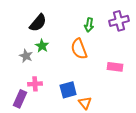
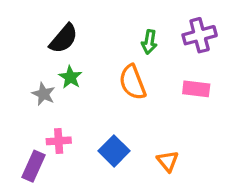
pink rectangle: (115, 67) -> (196, 89), moved
blue square: (68, 90) -> (114, 151), turned -30
orange triangle: (85, 103) -> (168, 161), moved

